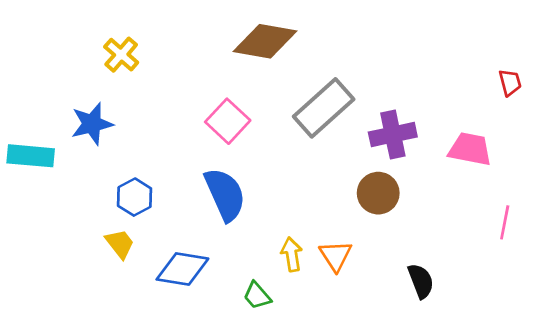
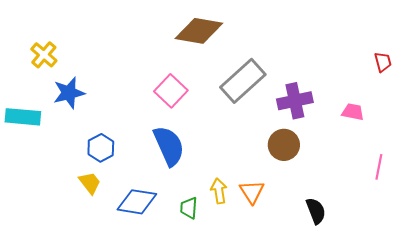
yellow cross: (121, 55) -> (44, 55), moved
pink trapezoid: (470, 149) -> (353, 112), size x0.7
green trapezoid: (257, 296) -> (189, 208), moved, turned 45

